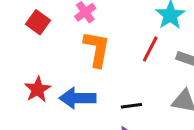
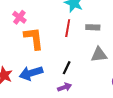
black line: (131, 106) -> (67, 68), turned -40

